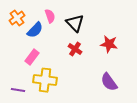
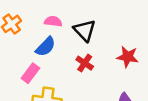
pink semicircle: (50, 16) -> (53, 21), turned -64
blue semicircle: (35, 30) -> (46, 47), moved

